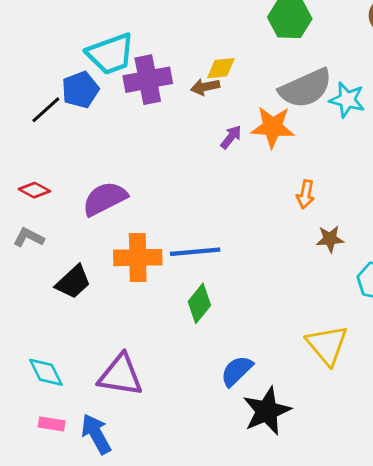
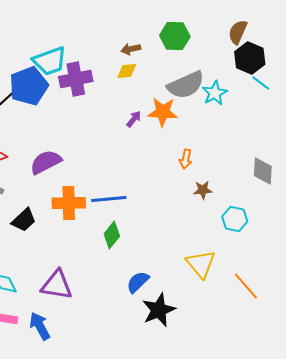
brown arrow: (205, 87) -> (131, 49), moved
blue pentagon: (80, 90) -> (29, 86), size x1.5
cyan star: (347, 100) -> (215, 93), turned 30

